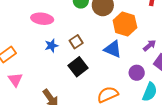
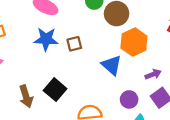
blue star: (51, 46) -> (46, 39), size x1.5
black square: (78, 67) -> (55, 90), moved, turned -30

